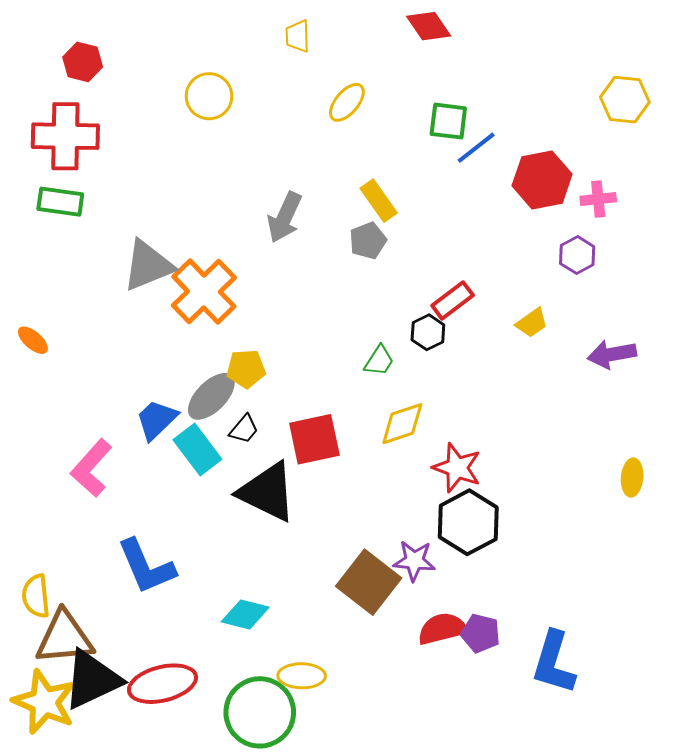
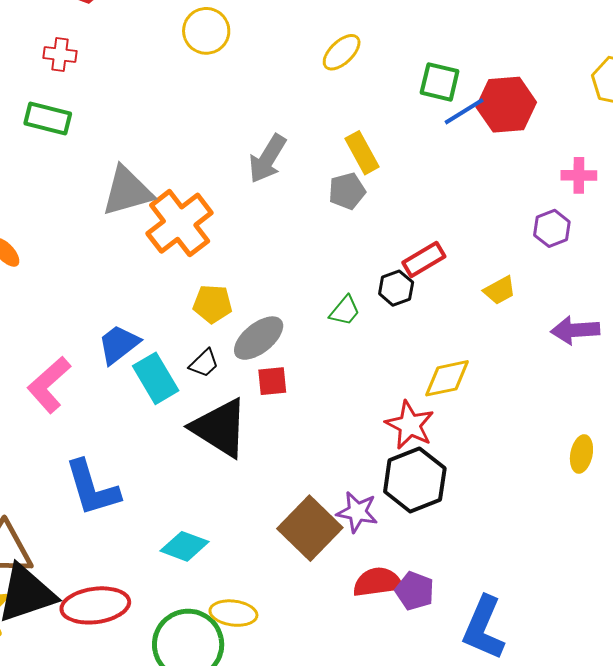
red cross: (65, 136) -> (60, 55), size x0.5
red hexagon: (542, 180) -> (506, 105), moved
gray ellipse: (211, 396) -> (259, 338), moved
yellow diamond: (402, 424) -> (447, 378), moved
red square: (314, 439) -> (272, 381), size x0.6

